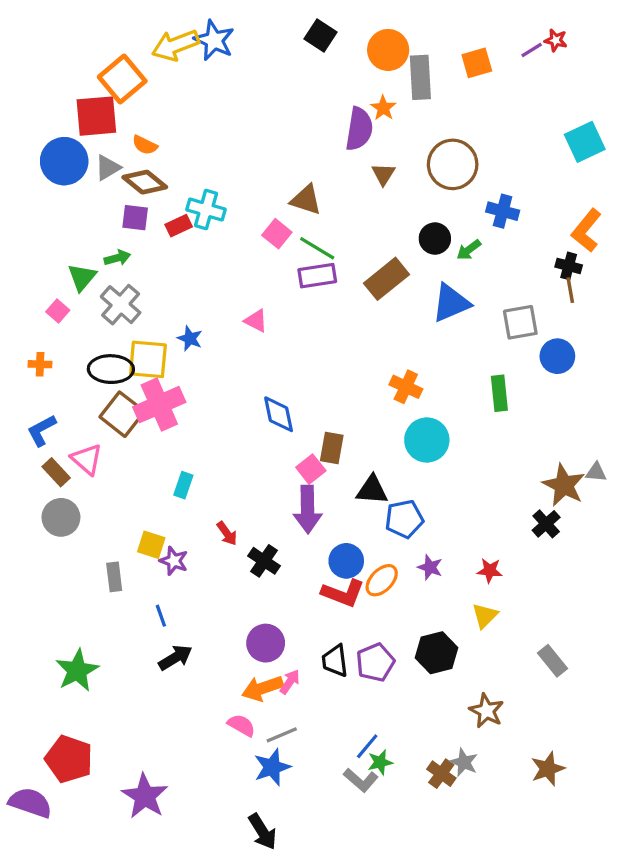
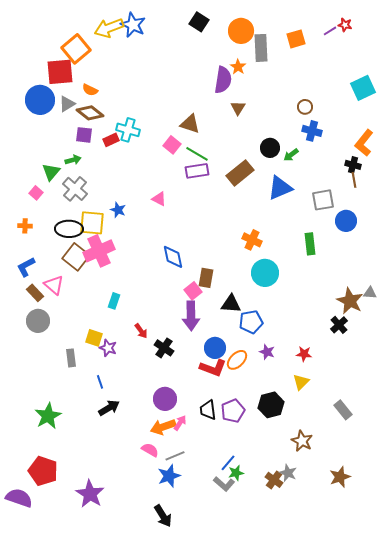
brown circle: (453, 164) -> (305, 107), moved, size x0.5

